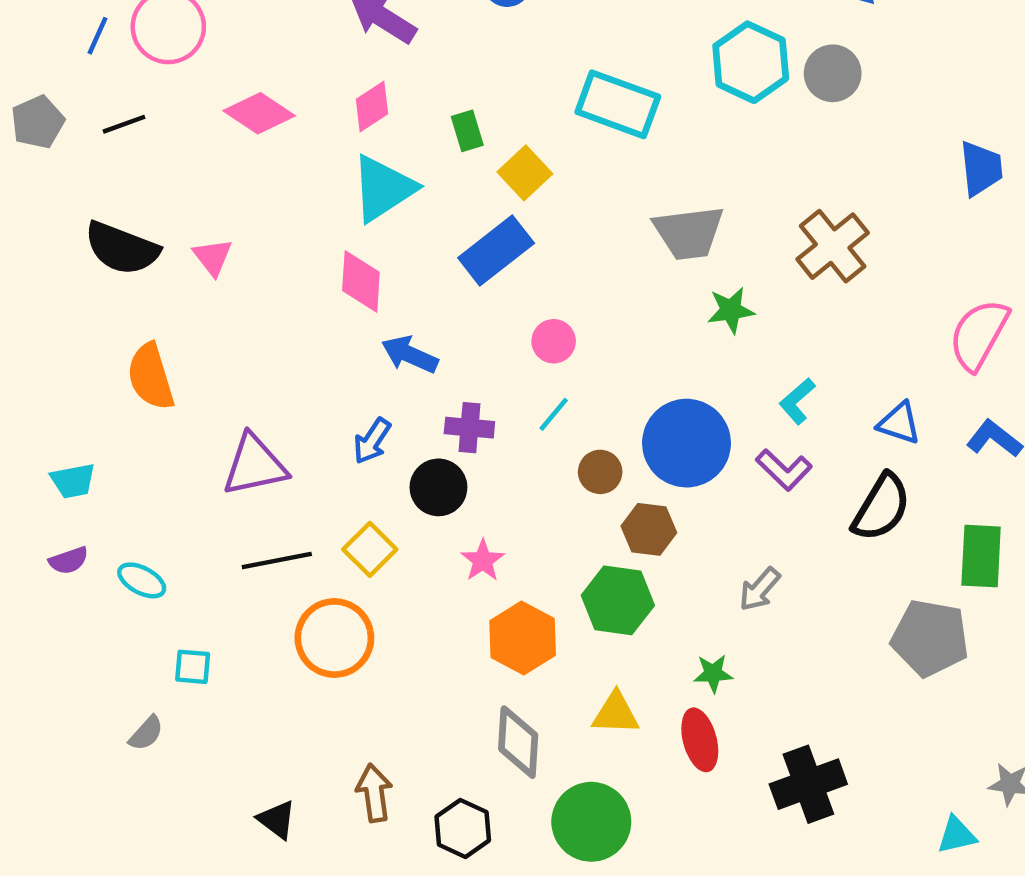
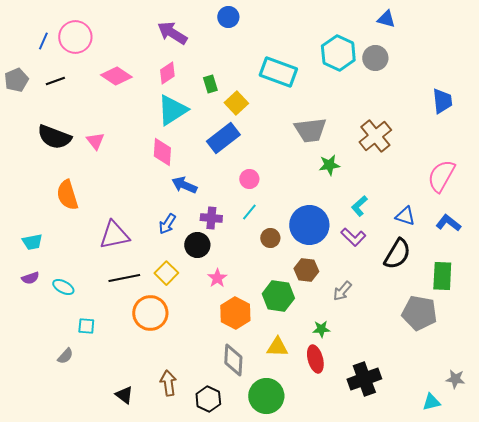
brown hexagon: (649, 529) -> (306, 270), moved

